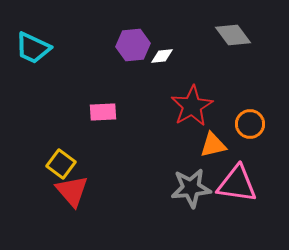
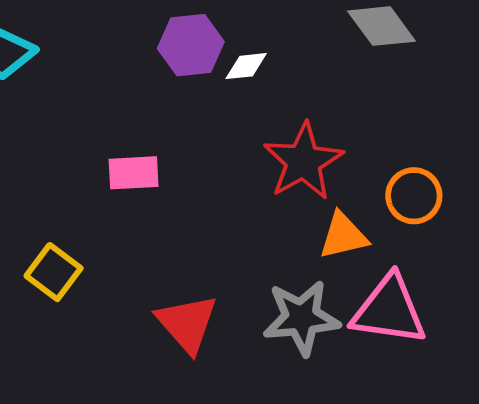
red triangle: (72, 191) -> (187, 323), moved

